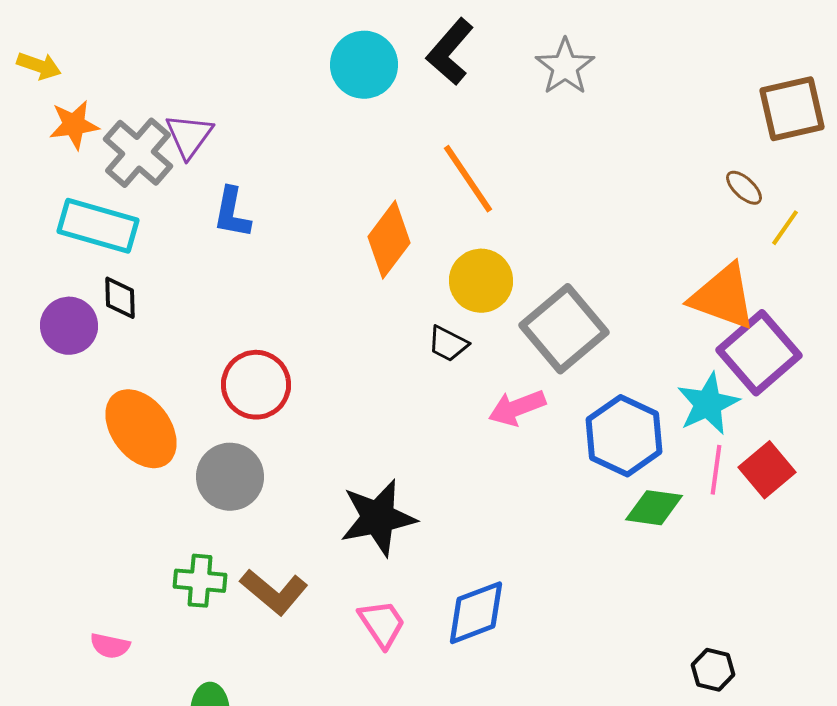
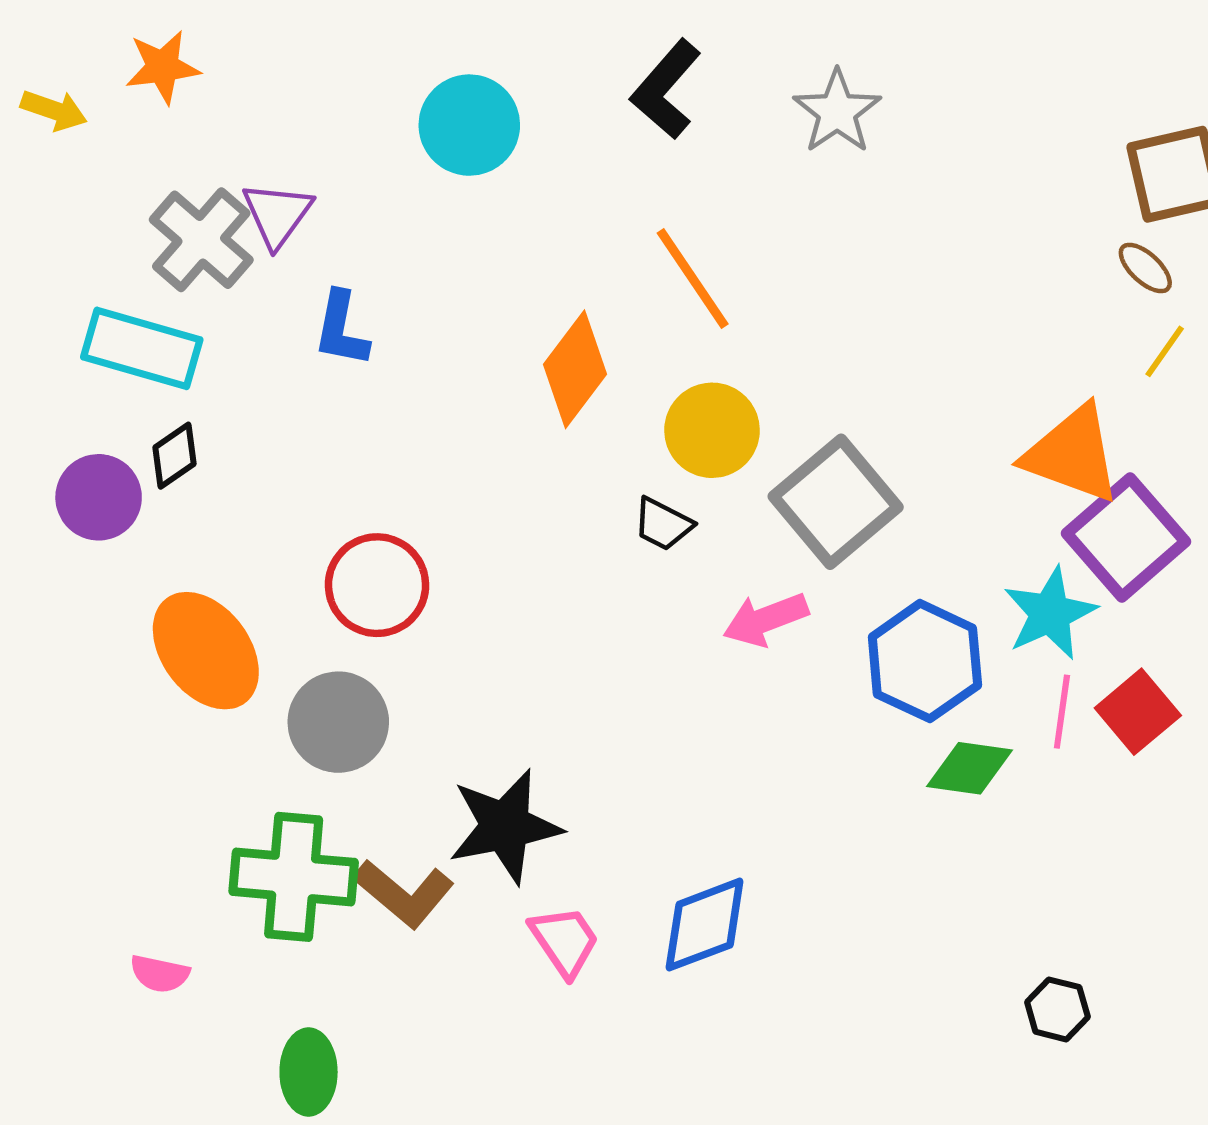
cyan circle: (364, 65) -> (469, 125), moved
orange star: (74, 125) -> (163, 67), moved
brown ellipse: (744, 188) -> (1145, 268), moved
black diamond: (120, 298) -> (175, 456), turned 57
black star: (378, 518) -> (505, 826), moved
green cross: (200, 581) -> (294, 877), size x1.6

